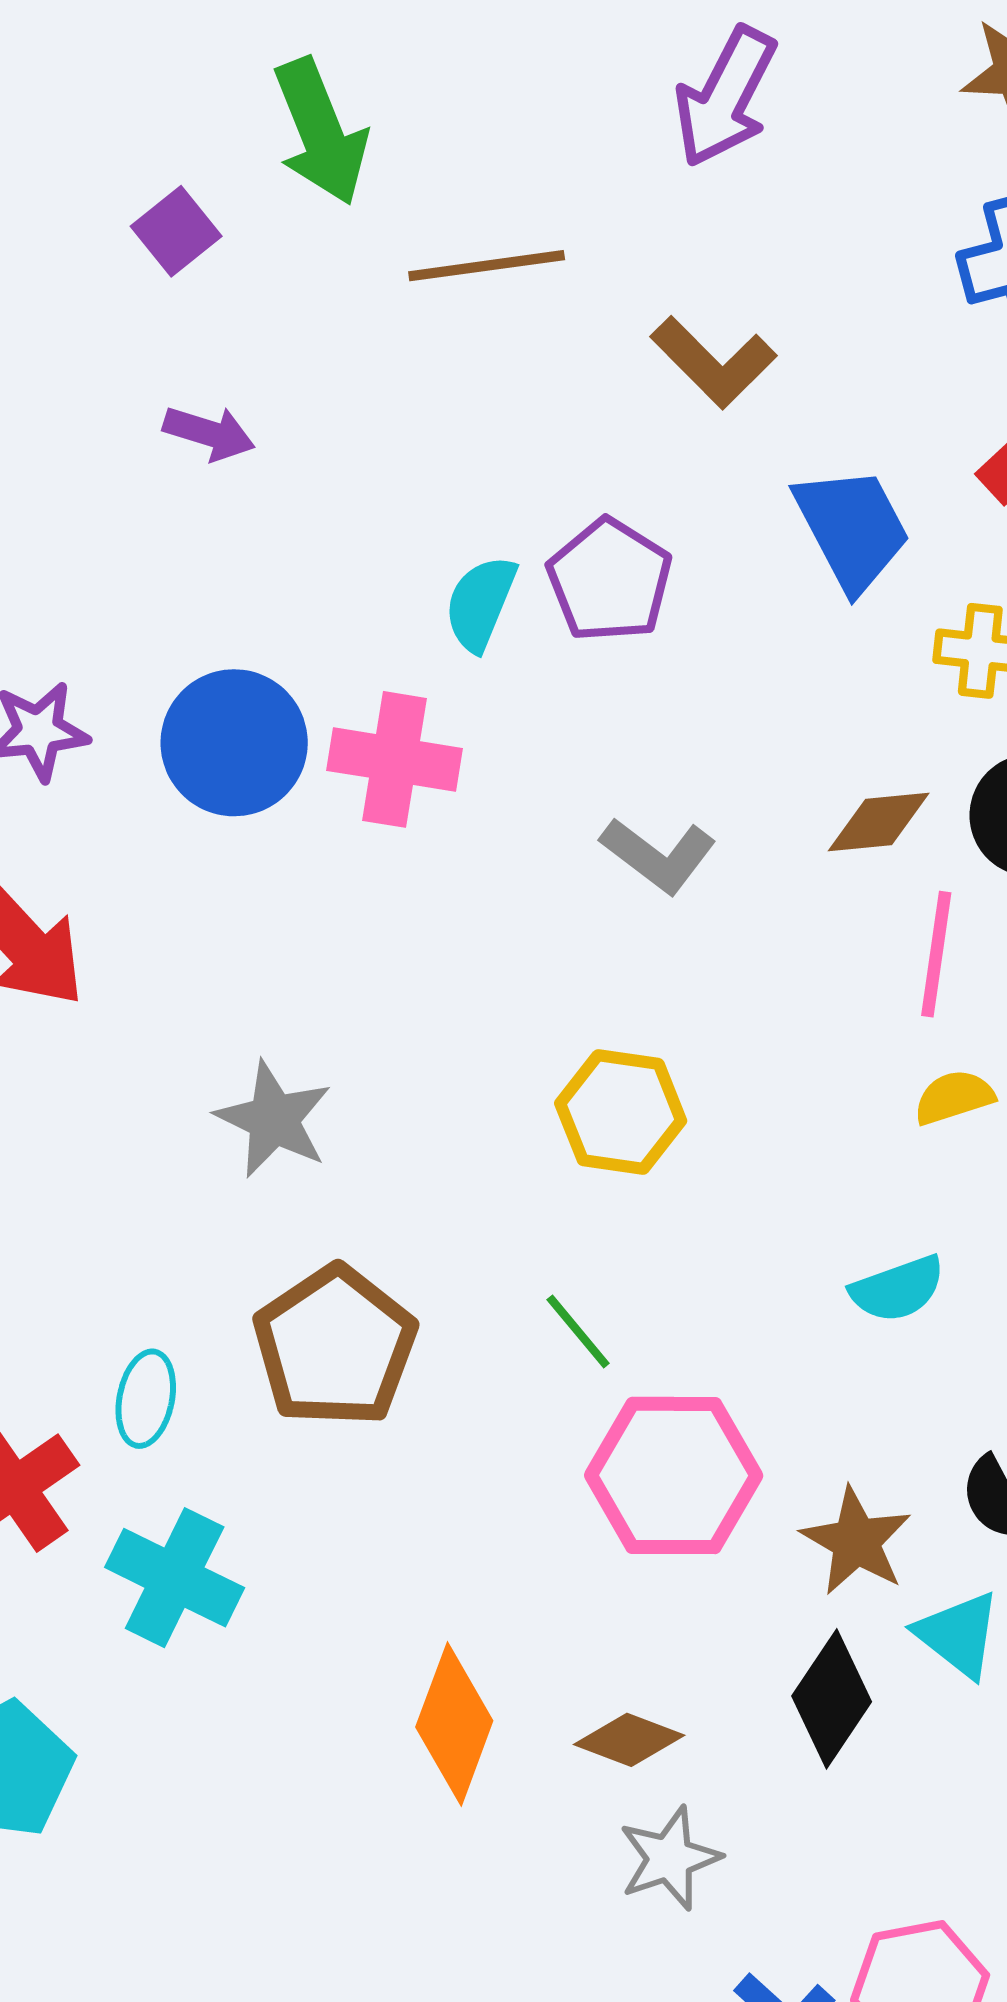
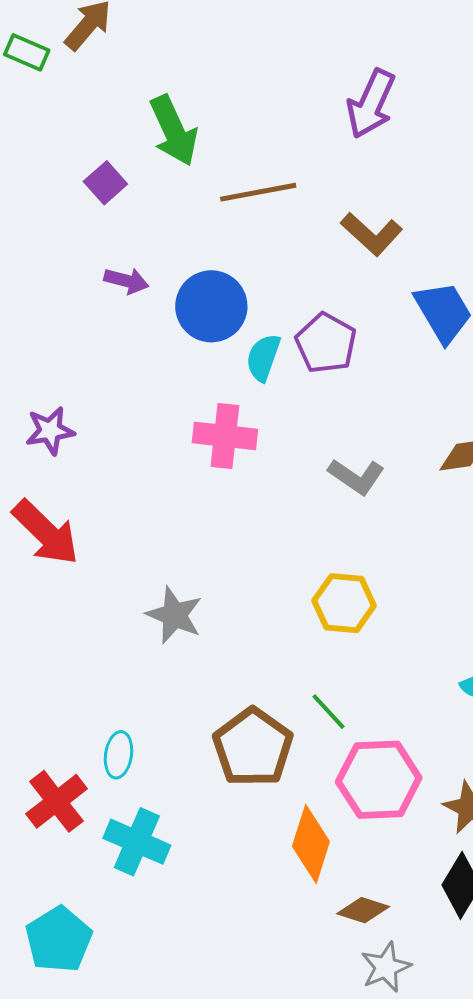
blue circle: (234, 743) -> (211, 306), moved
brown pentagon: (335, 1346) -> (253, 747), moved
orange diamond: (454, 1724) -> (311, 844), moved

